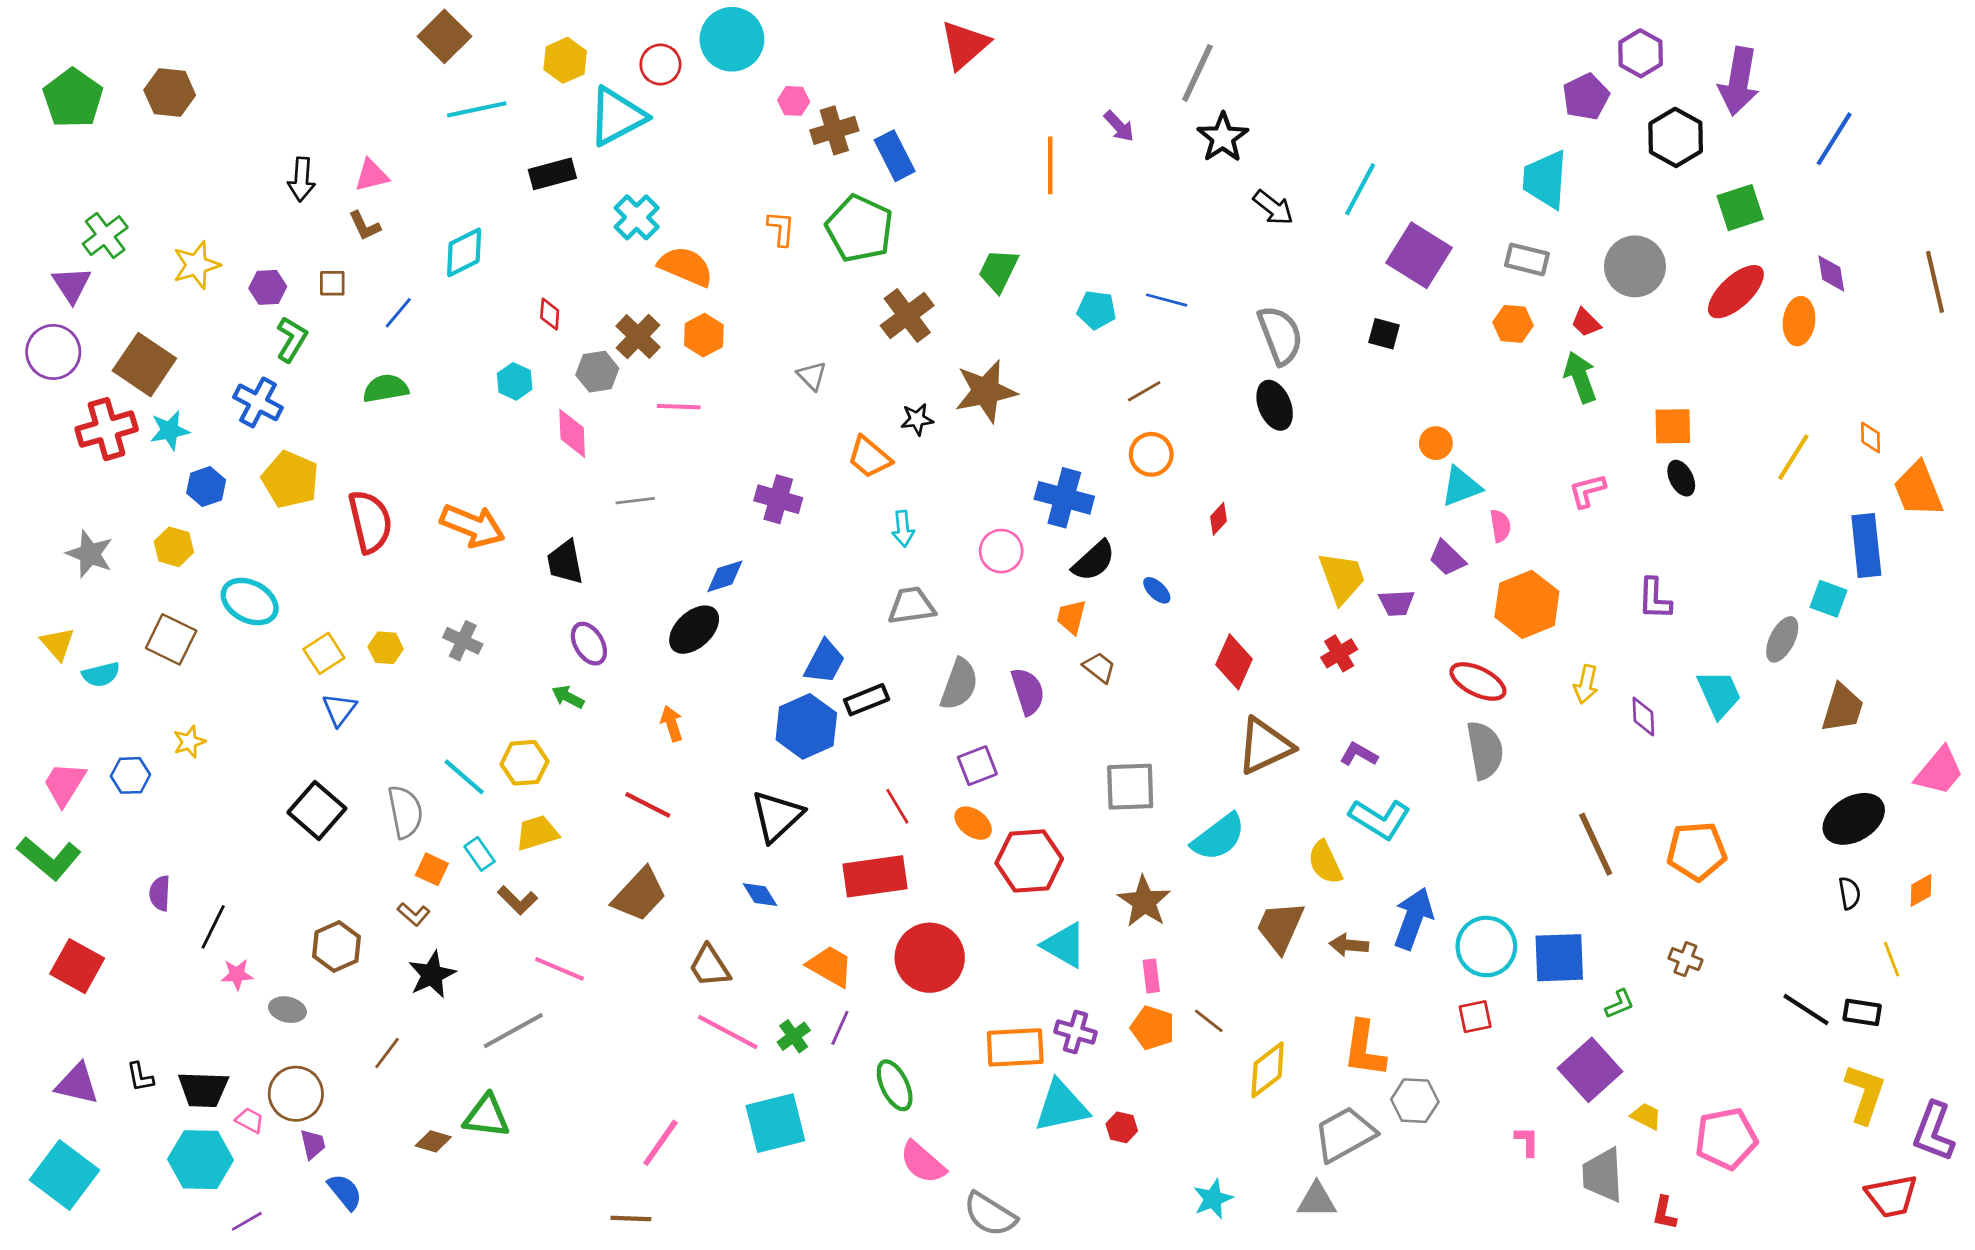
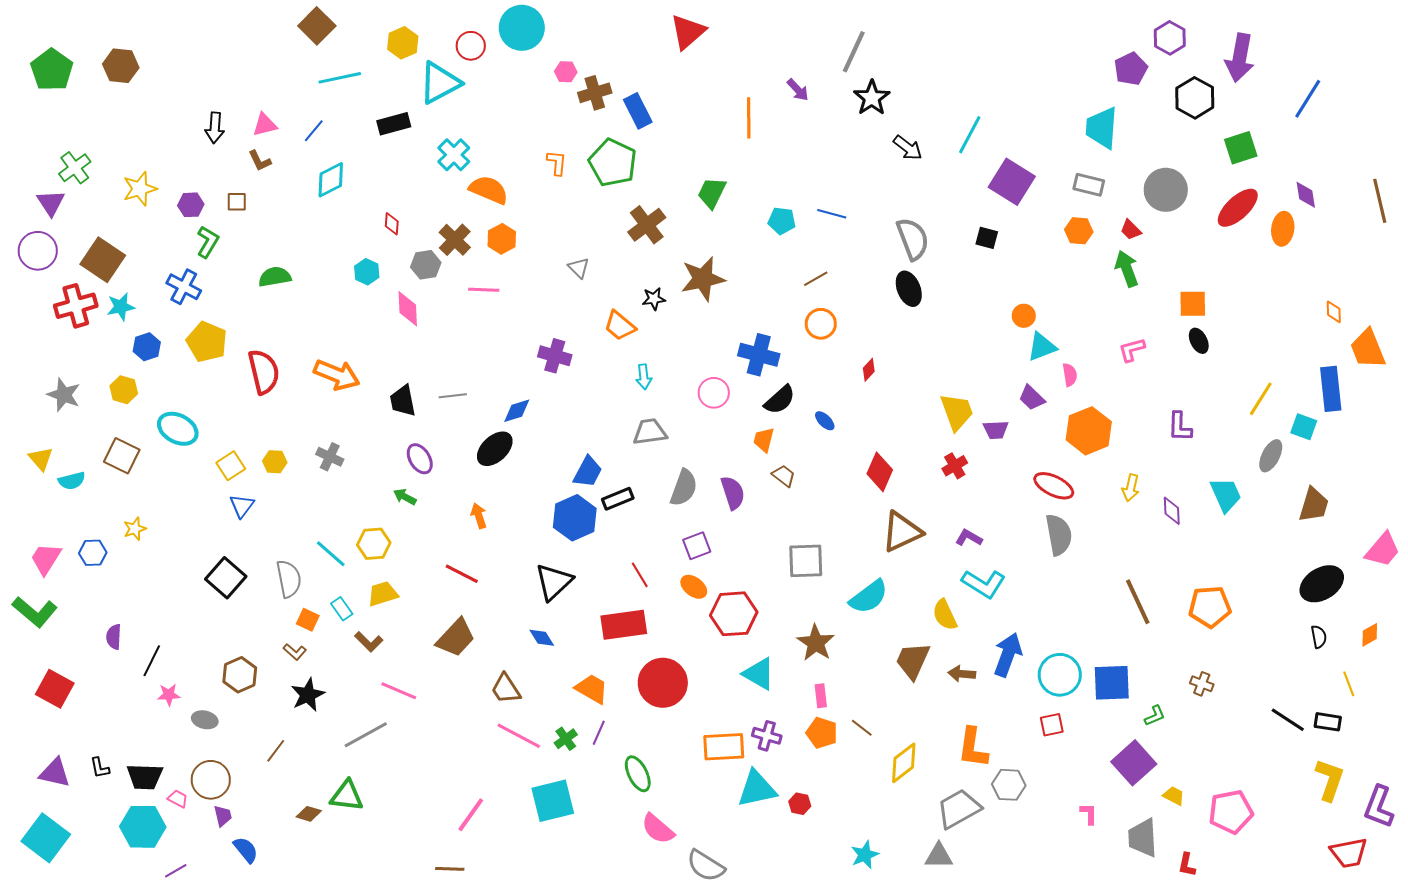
blue line: (398, 313) -> (314, 131), moved
yellow line: (1793, 457) -> (1261, 399), moved
gray line: (635, 501) -> (453, 396), moved

